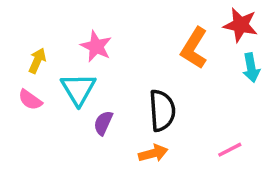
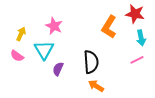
pink line: (230, 150) -> (137, 60), moved
orange arrow: (153, 153) -> (96, 86), moved, turned -133

